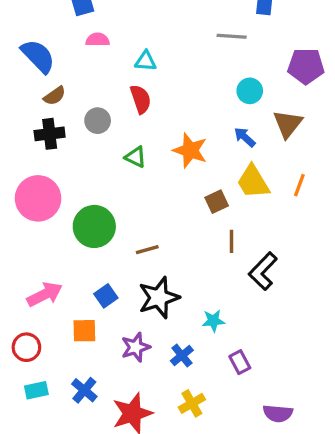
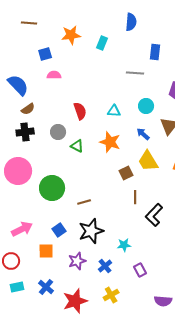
cyan triangle: (146, 61) -> (114, 111), moved
gray circle: (98, 121) -> (58, 132), moved

